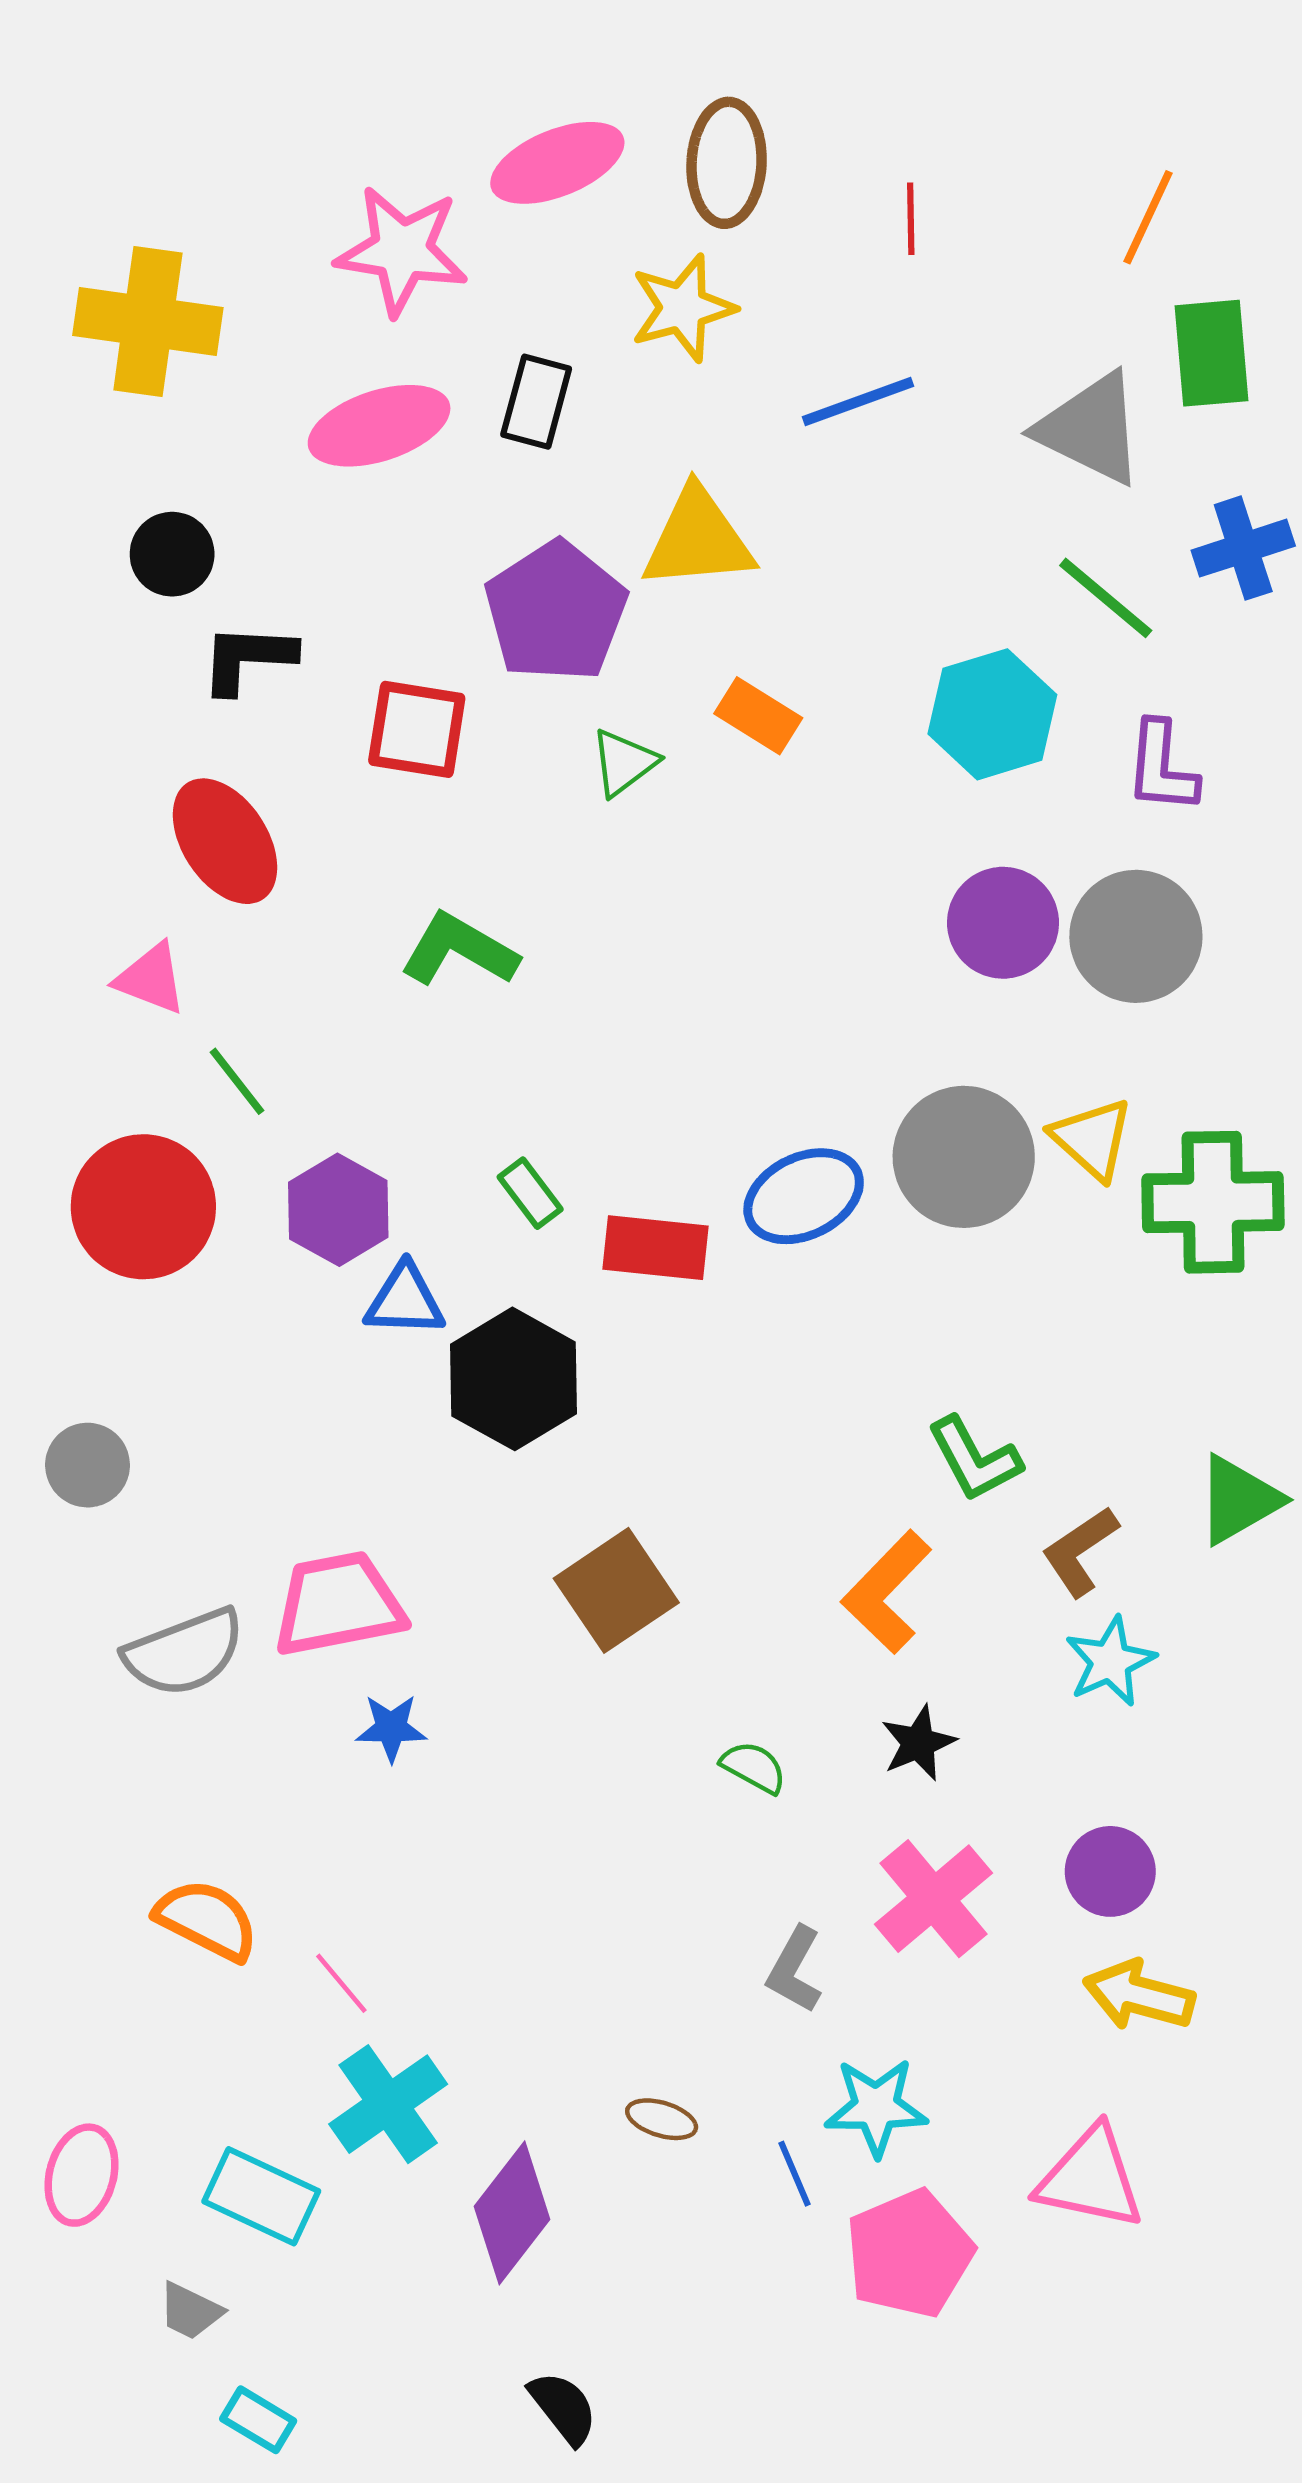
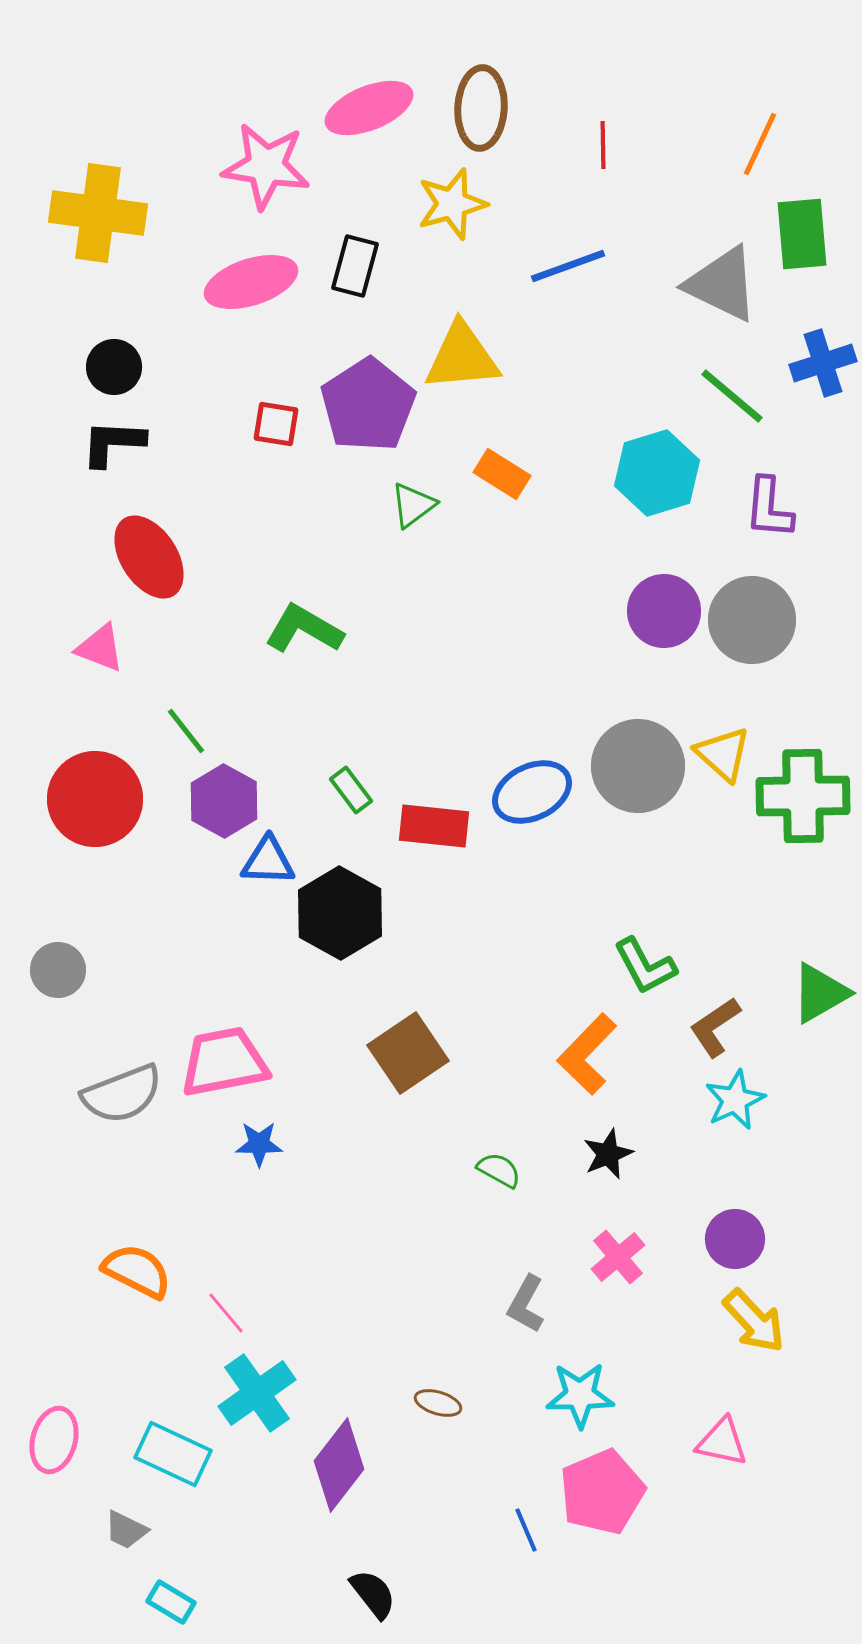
black L-shape: (248, 658) -> (113, 443), moved
red square: (417, 729) -> (276, 424), moved, size x0.7
green line: (237, 1081) -> (186, 731), moved
pink cross: (934, 1899) -> (618, 1257), size x0.7
yellow arrow: (1139, 1995) -> (754, 1321), turned -148
blue line: (795, 2174) -> (526, 1530), moved
pink triangle: (1091, 2178) -> (722, 1442), size x0.7

